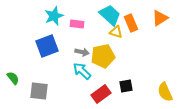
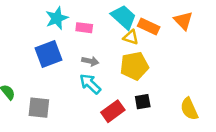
orange triangle: (160, 18) -> (183, 21), turned -42
orange rectangle: (131, 23) -> (149, 27), turned -42
yellow pentagon: (103, 56) -> (134, 66), moved

